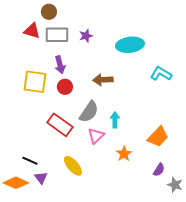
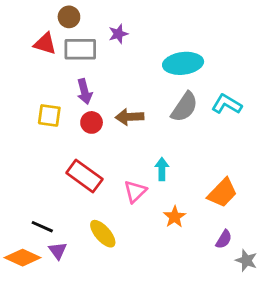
purple star: (86, 36) -> (118, 34), moved
brown arrow: (103, 80) -> (130, 117), moved
yellow square: (35, 82) -> (49, 115), size x0.7
gray semicircle: (89, 112) -> (184, 107), moved

